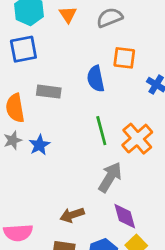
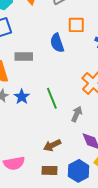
green line: (101, 131) -> (52, 98), moved
gray arrow: (110, 177) -> (77, 114), size x0.7

